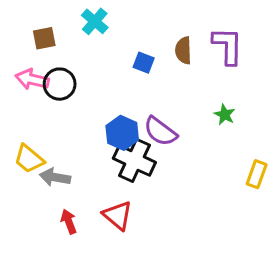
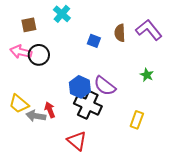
purple L-shape: (228, 46) -> (149, 30), turned -40
yellow rectangle: (257, 174) -> (137, 120), moved
red arrow: (69, 222) -> (50, 110), moved

